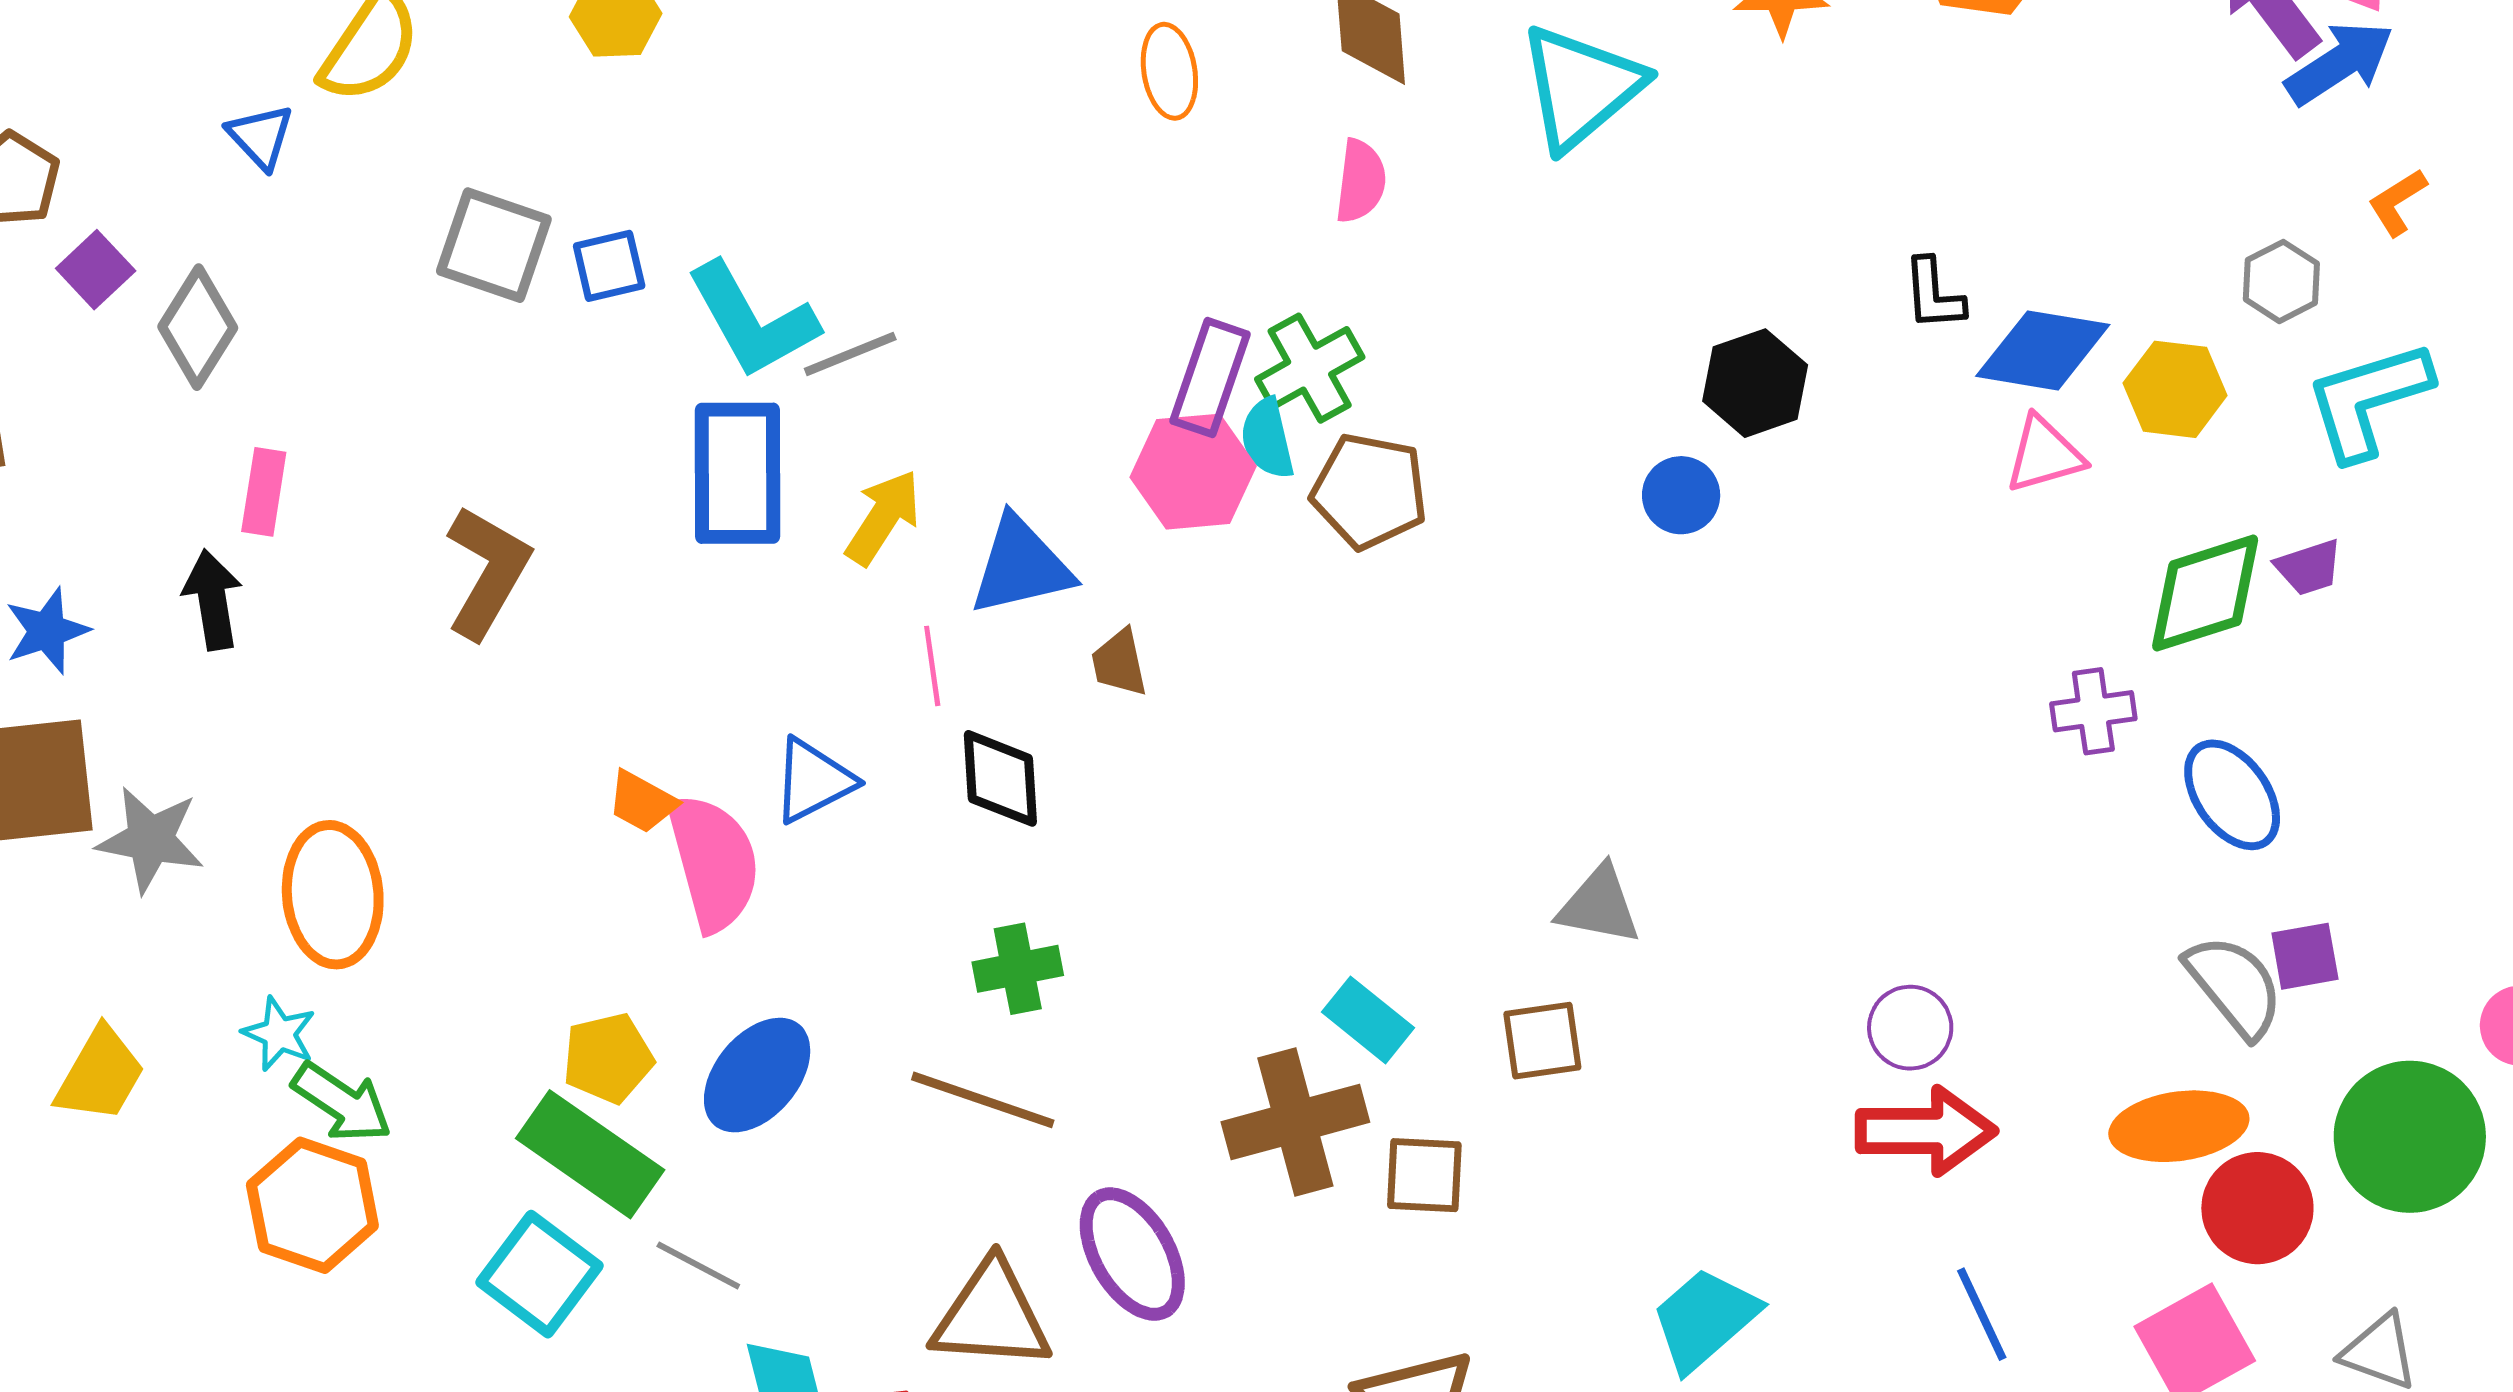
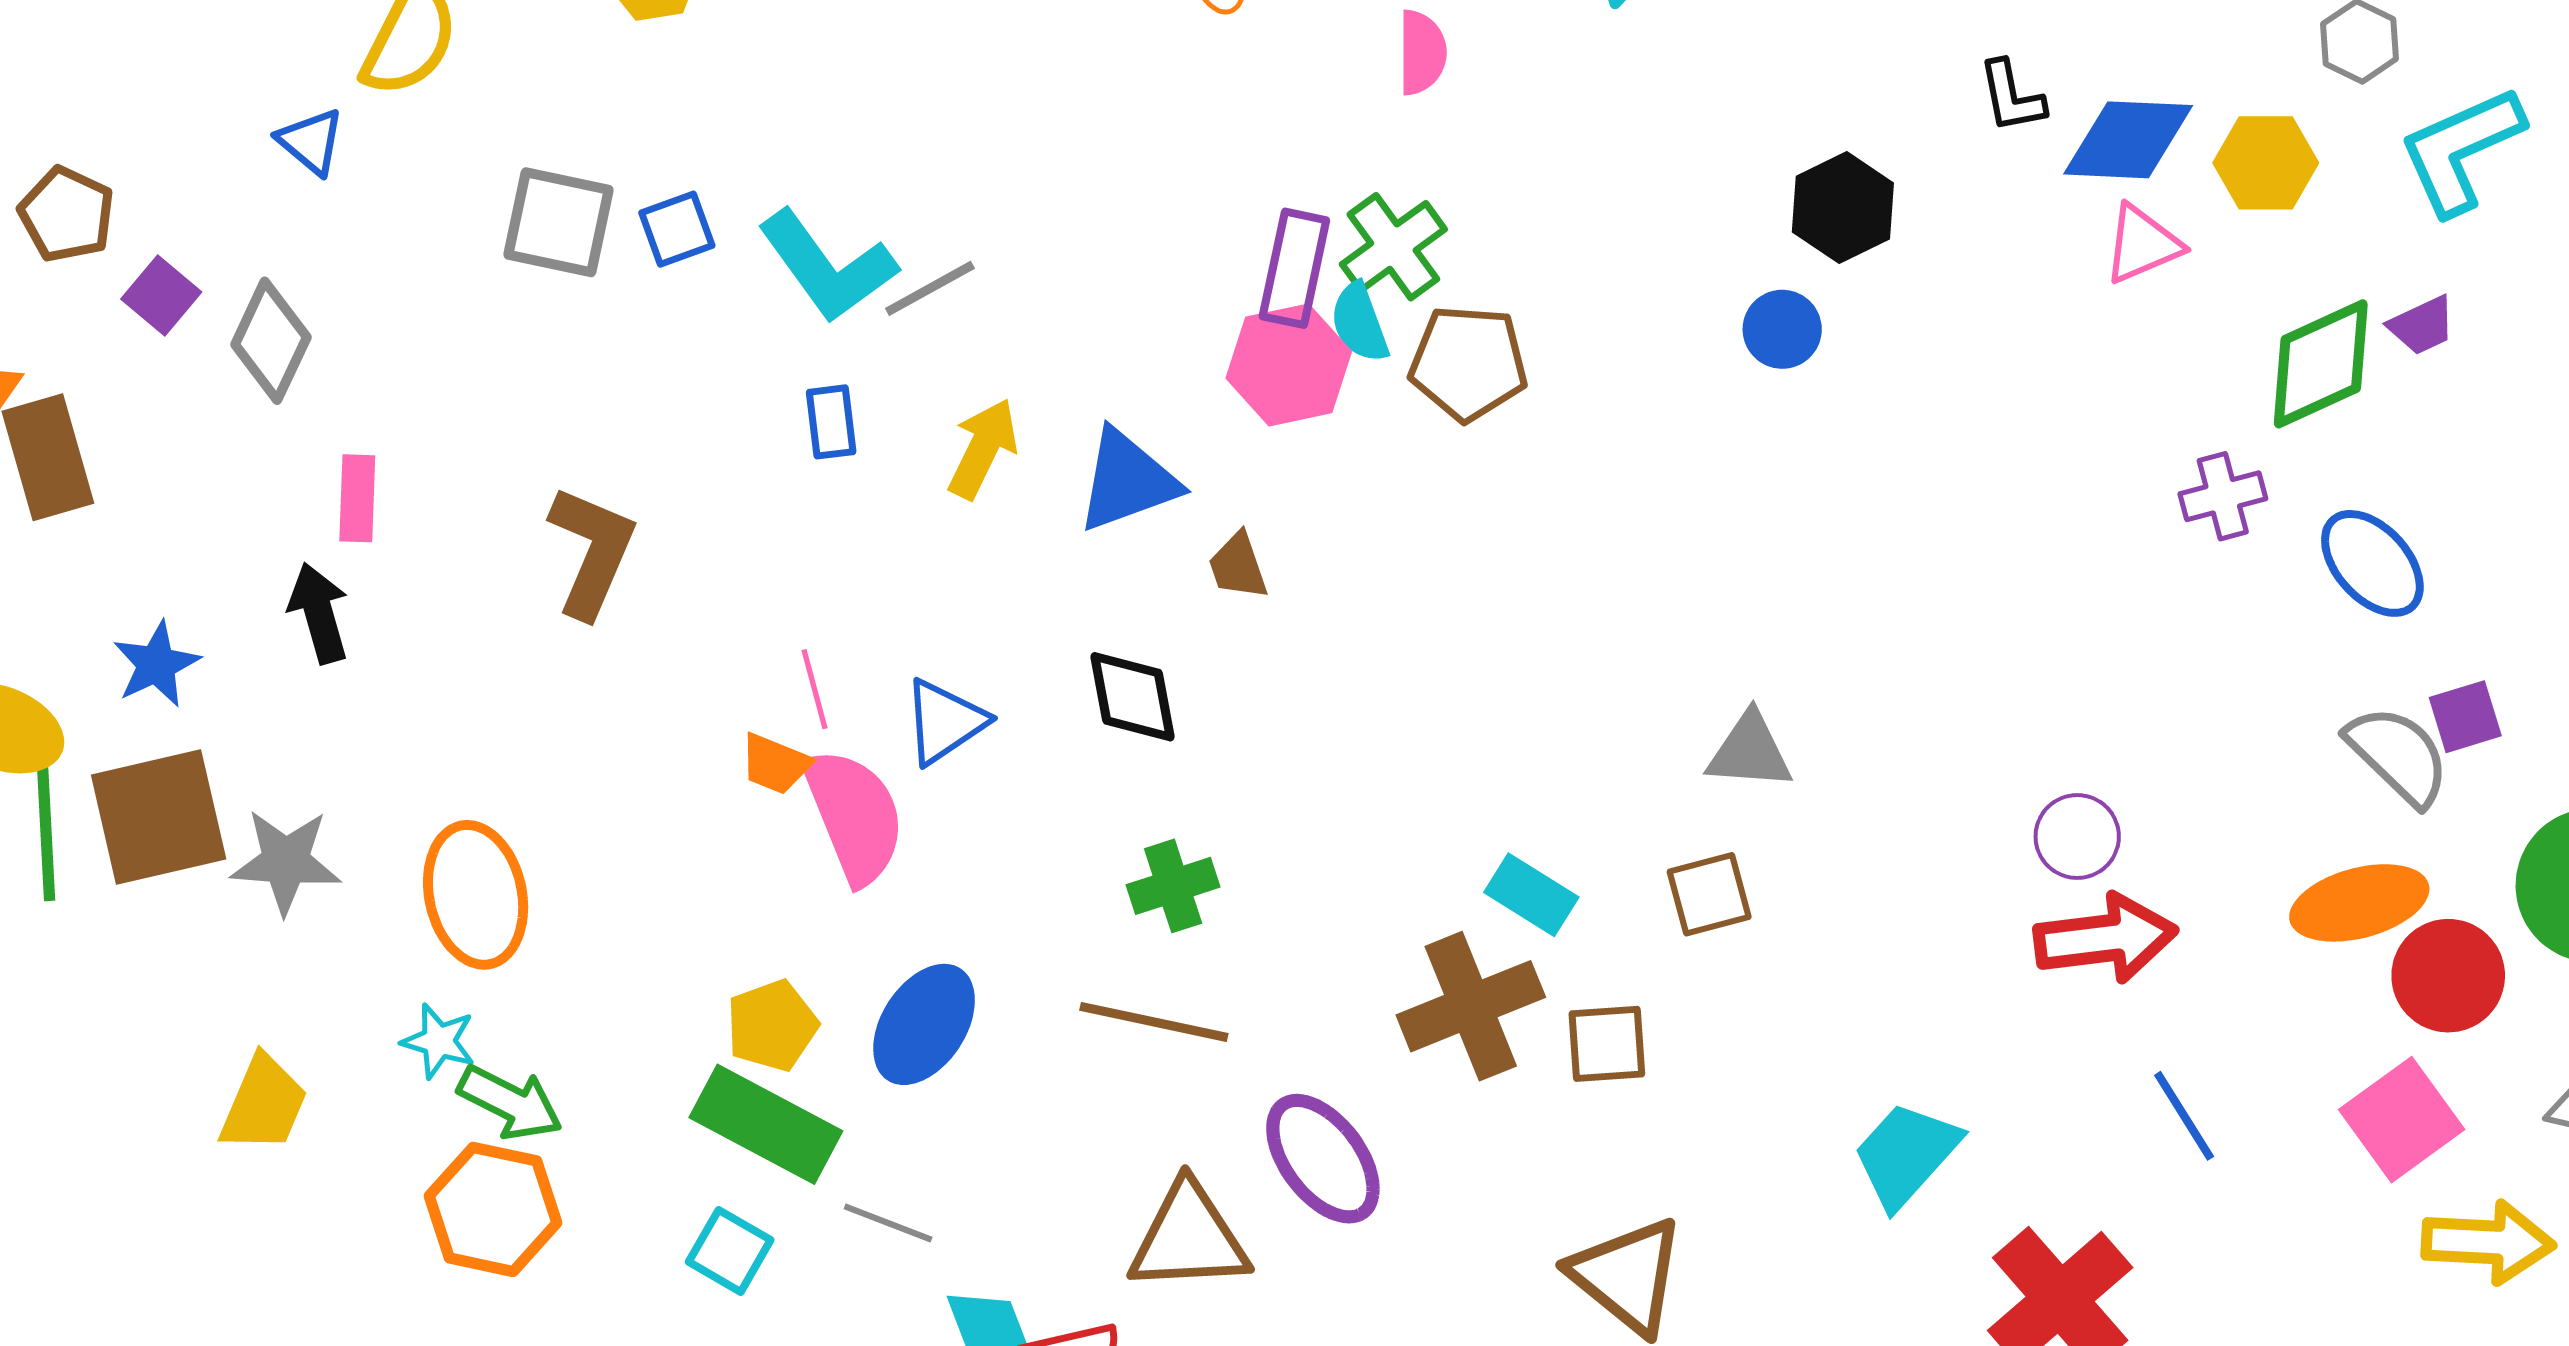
blue rectangle: (737, 473) -> (831, 422), size x0.5
pink line: (932, 666) -> (815, 689), moved
cyan square: (540, 1274) -> (730, 1251), size x0.7

